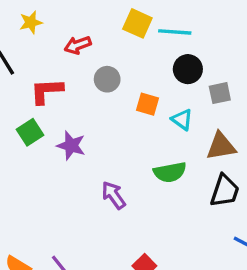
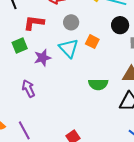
cyan triangle: (182, 120) -> (69, 48), moved, size x1.5
purple star: (71, 145) -> (43, 58), turned 30
purple arrow: (114, 195) -> (28, 89), moved

